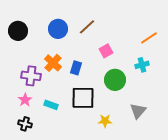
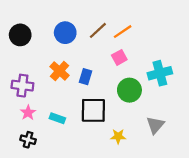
orange line: (149, 38) -> (123, 32), moved
cyan cross: (142, 65) -> (160, 73), size x1.5
purple cross: (31, 76) -> (22, 86), moved

